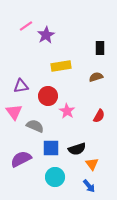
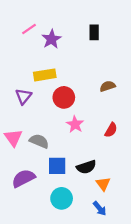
black rectangle: (100, 48) -> (94, 32), moved
yellow rectangle: (61, 66) -> (45, 75), moved
purple triangle: (21, 86) -> (23, 96), turned -42
red circle: (48, 96) -> (64, 97), moved
pink triangle: (14, 112) -> (13, 138), moved

